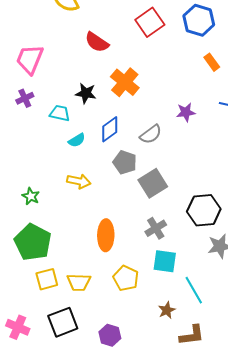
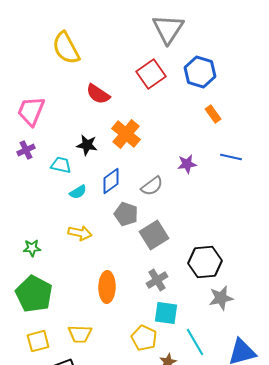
green star: (31, 196) -> (32, 248), turned -30
yellow pentagon: (126, 278) -> (144, 338), moved
yellow square: (47, 279) -> (38, 341), moved

